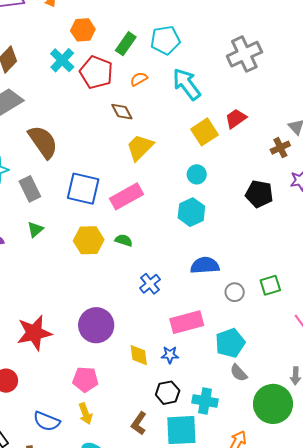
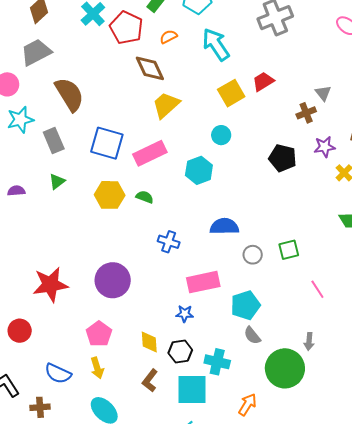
brown diamond: (122, 112) -> (150, 68), size x1.4
cyan hexagon: (191, 212) -> (199, 170), moved
blue cross: (150, 284) -> (169, 242), turned -35
yellow diamond: (139, 355) -> (149, 342), moved
pink pentagon: (85, 379) -> (99, 334), turned 30

